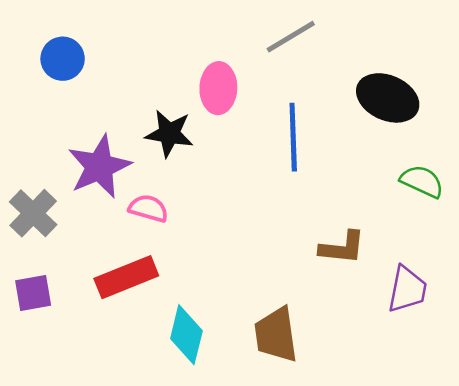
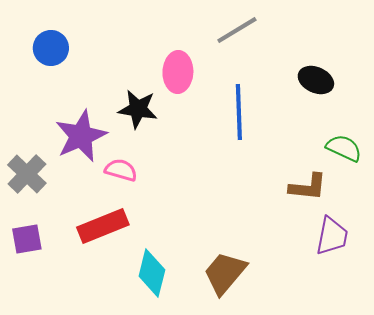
black ellipse: (388, 98) -> (316, 80), size x0.7
brown L-shape: (342, 248) -> (308, 187), moved
brown trapezoid: (276, 335) -> (225, 273), turned 48

